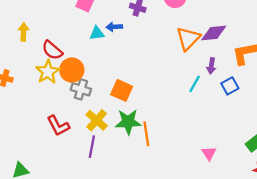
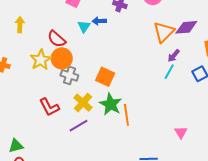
cyan triangle: (97, 33) -> (84, 26), turned -48
red semicircle: (52, 50) -> (57, 39), moved
purple arrow: (211, 66) -> (174, 56), moved, turned 32
green star: (128, 122) -> (111, 104), turned 30
purple line: (92, 147) -> (79, 126), turned 48

